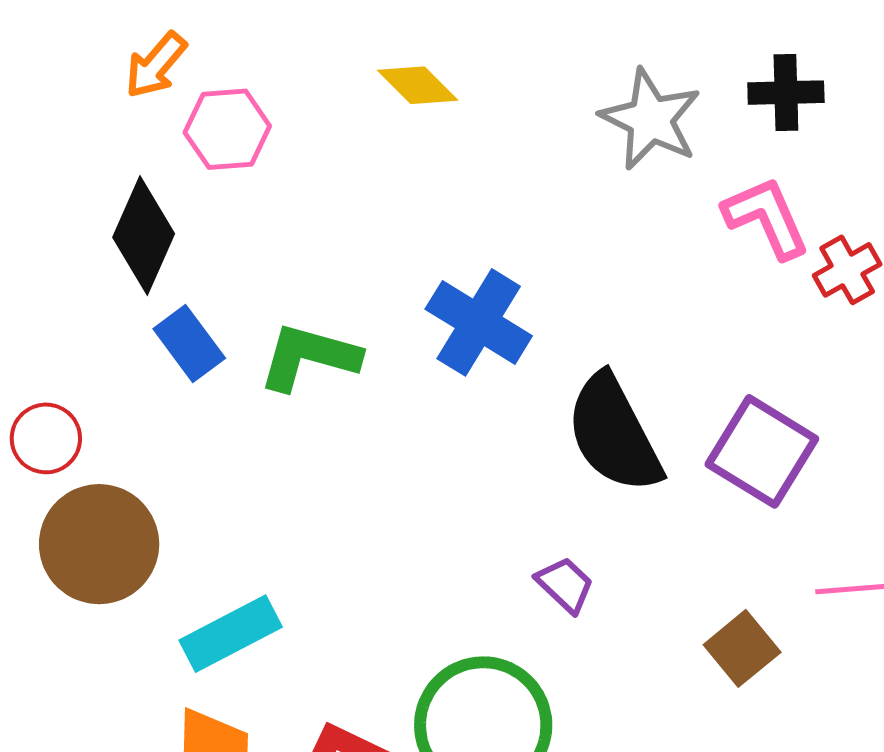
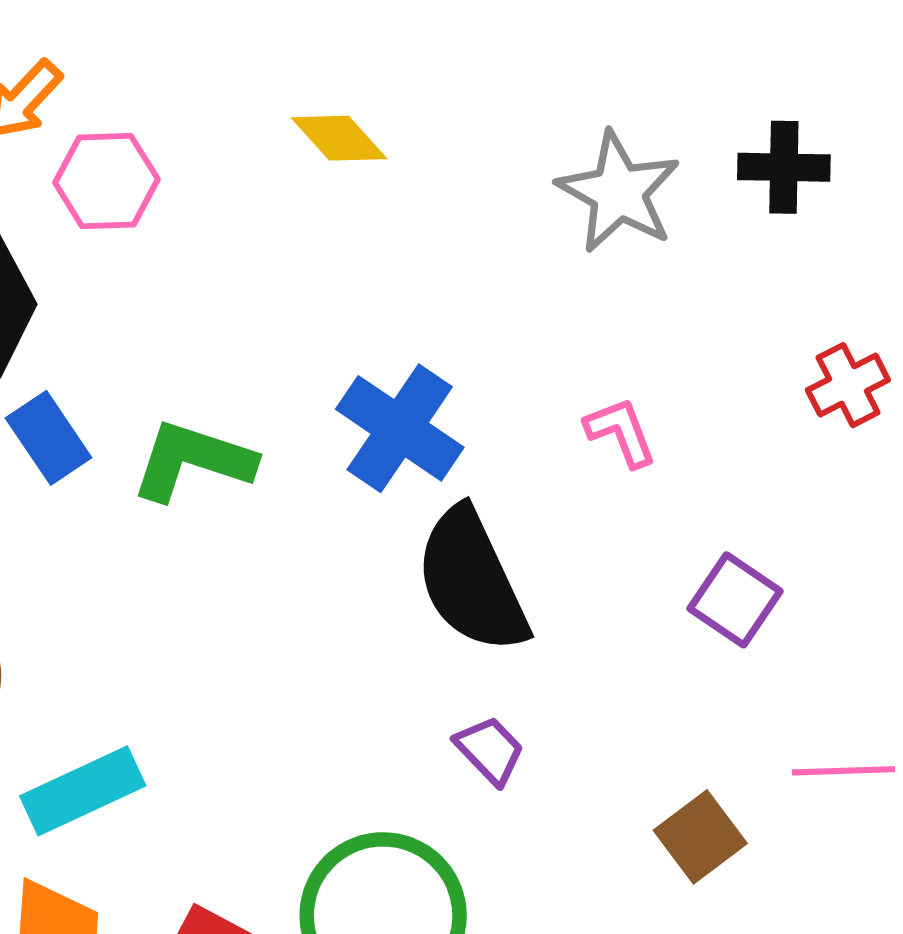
pink L-shape: (766, 218) -> (621, 432), moved, size x0.7
black semicircle: (614, 434) -> (472, 580), moved
purple square: (762, 451) -> (735, 600), size x0.7

